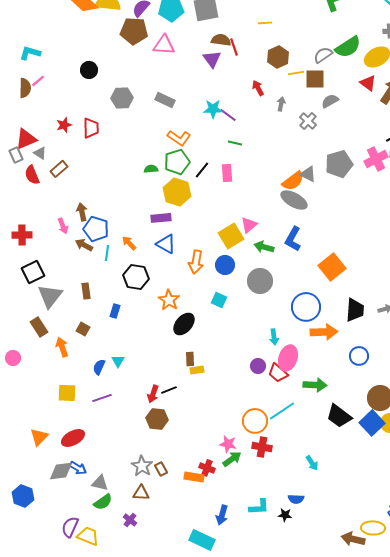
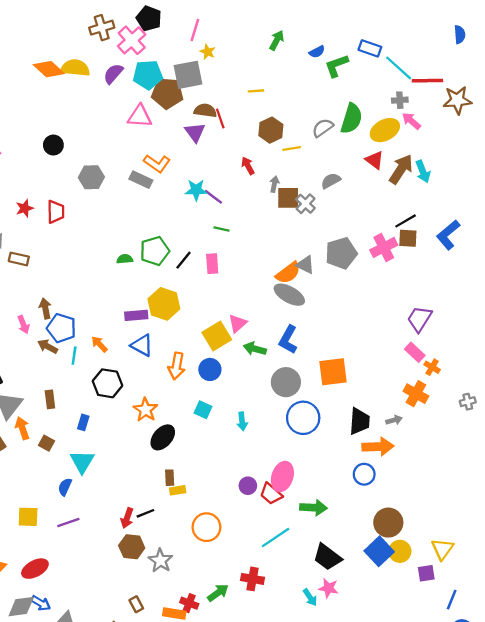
brown pentagon: (134, 31) -> (167, 93), moved
green semicircle: (348, 47) -> (351, 119), turned -40
brown square: (315, 79) -> (288, 198), moved
orange L-shape: (179, 138) -> (157, 163), moved
brown rectangle: (59, 169) -> (19, 259), turned 54
yellow hexagon: (177, 192) -> (164, 304), moved
orange square: (332, 267) -> (333, 372), turned 32
gray circle: (260, 281) -> (286, 382), moved
orange arrow: (324, 332) -> (378, 447), moved
cyan arrow: (274, 337) -> (242, 421), moved
orange arrow: (62, 347) -> (22, 428), moved
cyan triangle: (118, 361) -> (82, 462), moved, size x1.6
black trapezoid: (339, 416) -> (327, 557), moved
orange circle: (255, 421) -> (206, 527), moved
pink star: (228, 444) -> (328, 588), moved
gray star: (142, 466) -> (160, 561), moved

